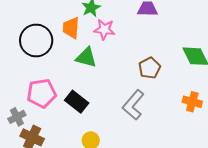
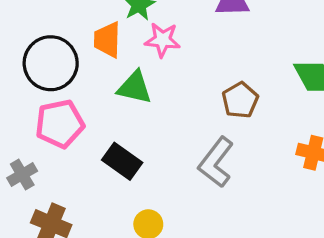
pink pentagon: (42, 93) -> (60, 124), moved
gray cross: (17, 117) -> (22, 175), moved

